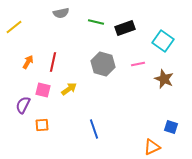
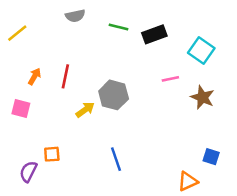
gray hexagon: (103, 64) -> (114, 95), moved
pink square: (43, 90) -> (21, 109), moved
purple semicircle: (23, 105) -> (28, 172), moved

